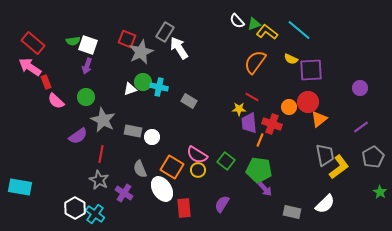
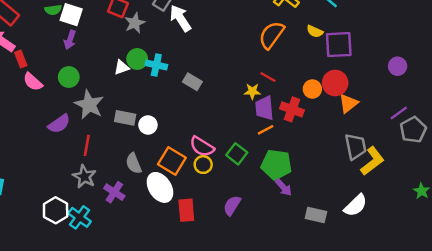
gray star: (141, 52) -> (135, 23), size x0.7
orange line: (260, 140) -> (266, 130), moved, turned 40
gray pentagon: (373, 157) -> (413, 130), moved

